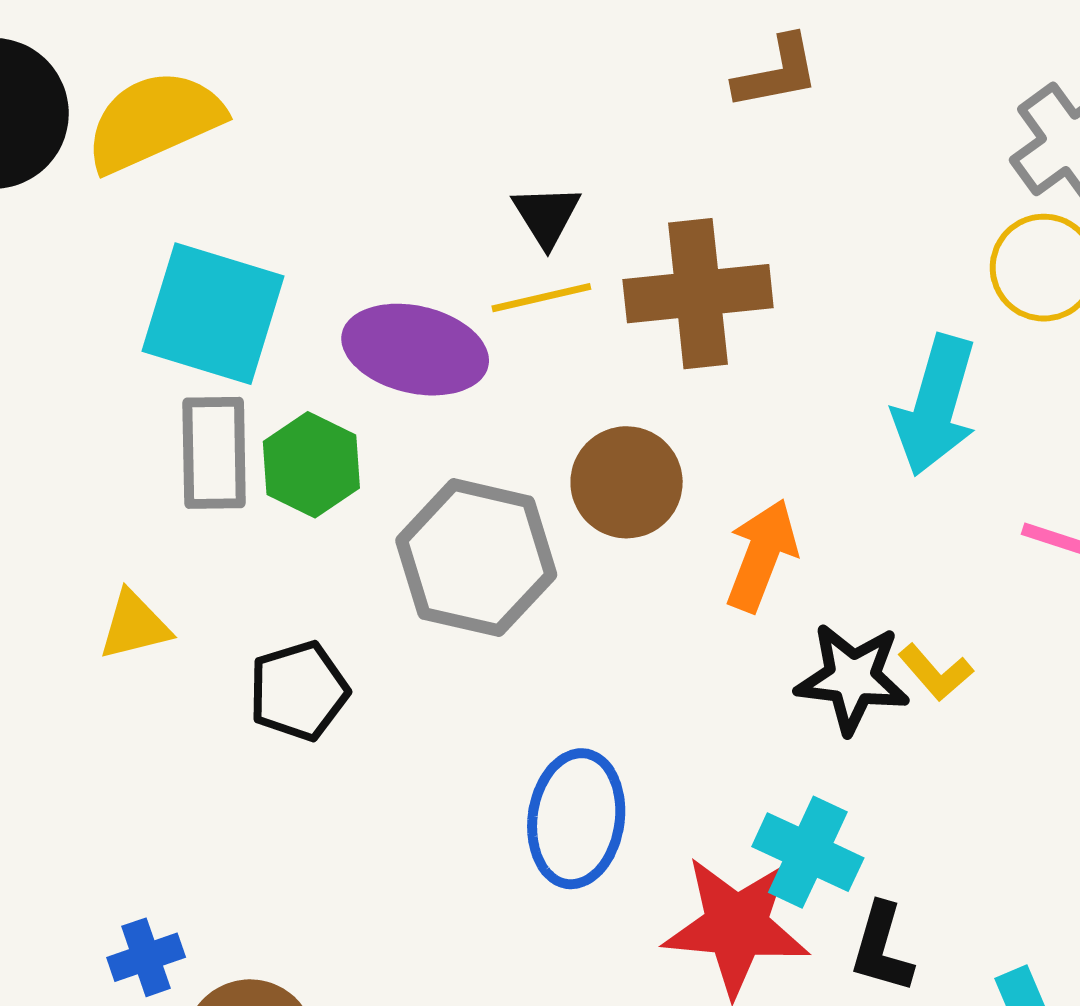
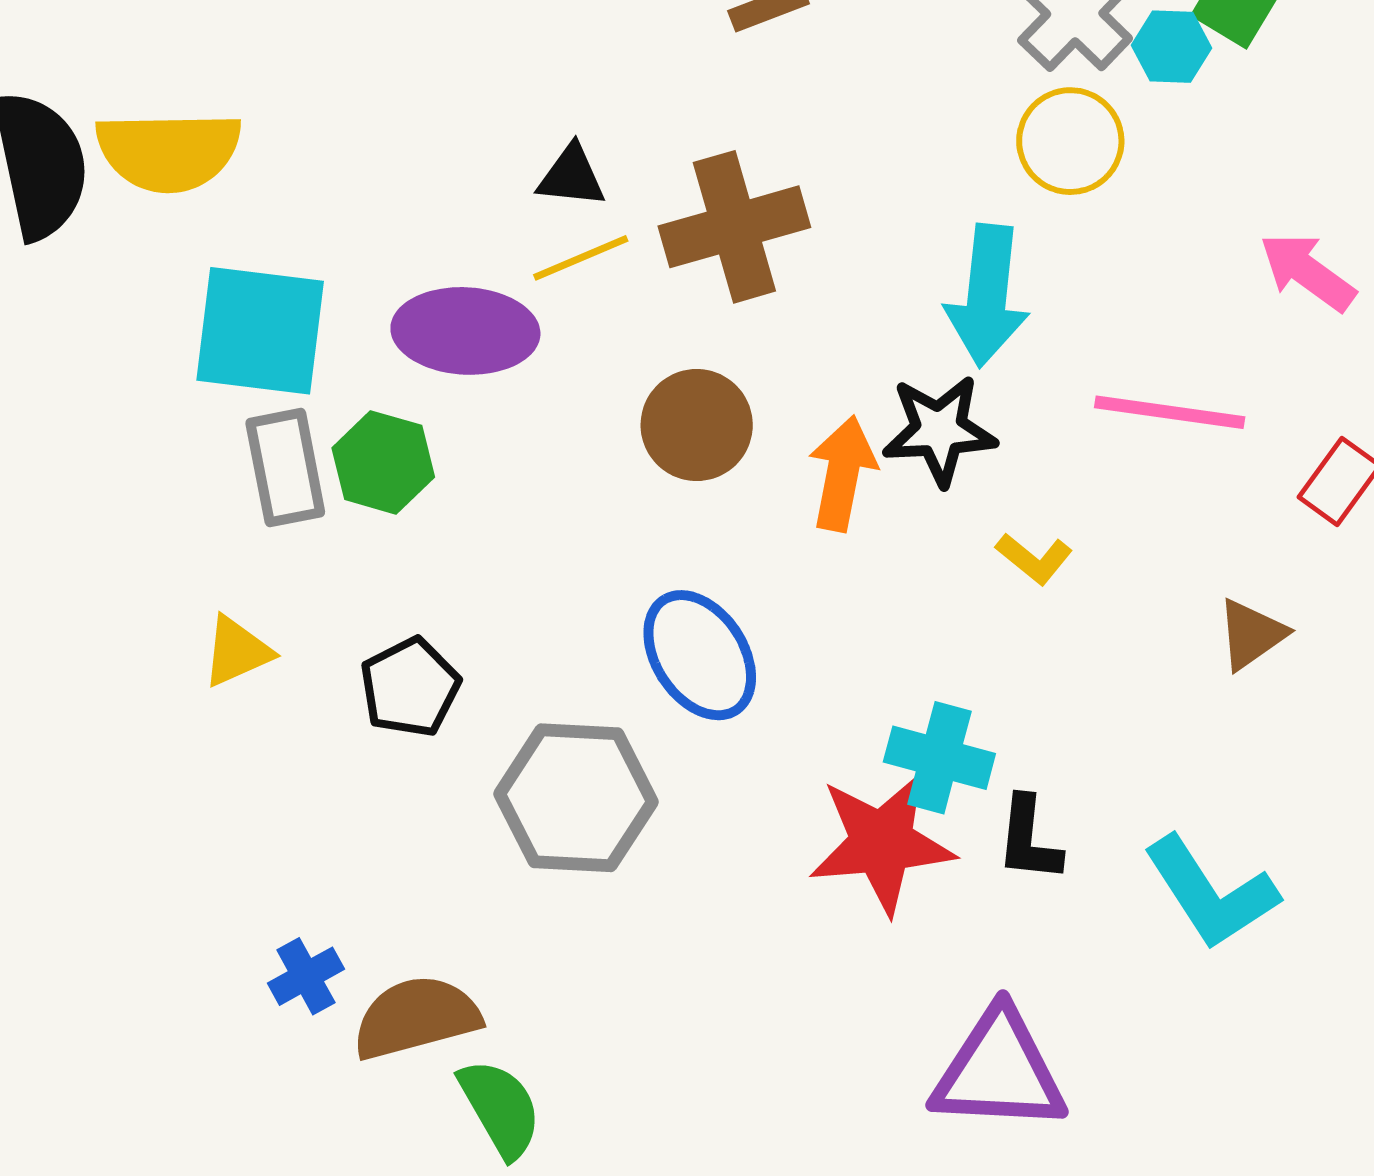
yellow semicircle: (154, 121) -> (169, 151), turned -147
black triangle: (546, 216) -> (571, 176), turned -42
gray hexagon: (476, 558) -> (576, 798), moved
black star: (852, 678) -> (939, 430), moved
blue ellipse: (576, 819) -> (700, 655), moved, turned -31

